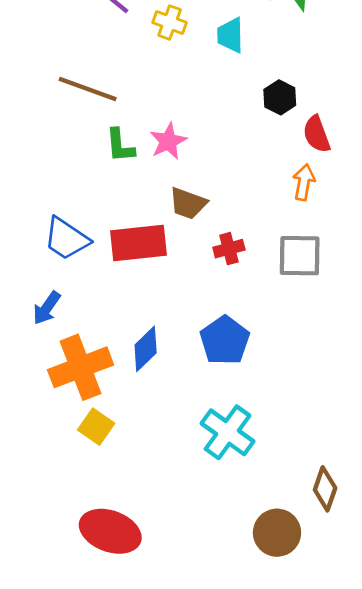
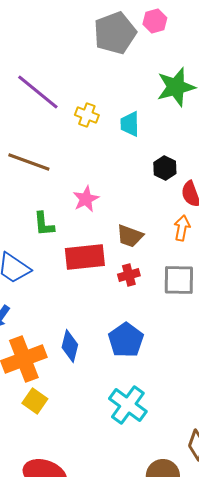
green L-shape: (120, 145) -> (44, 224), moved
brown trapezoid: (188, 203) -> (130, 236), moved
red rectangle: (138, 243) -> (85, 257), moved
blue diamond: (146, 349) -> (70, 346), turned -32

